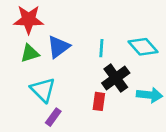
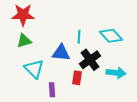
blue triangle: (58, 47) -> (61, 53), moved, turned 42
purple rectangle: (53, 117) -> (52, 90), moved, turned -40

